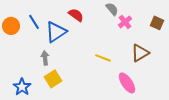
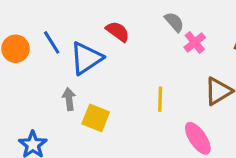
yellow line: (103, 58) -> (160, 99), turned 70
yellow square: (53, 79) -> (96, 118), moved, turned -36

